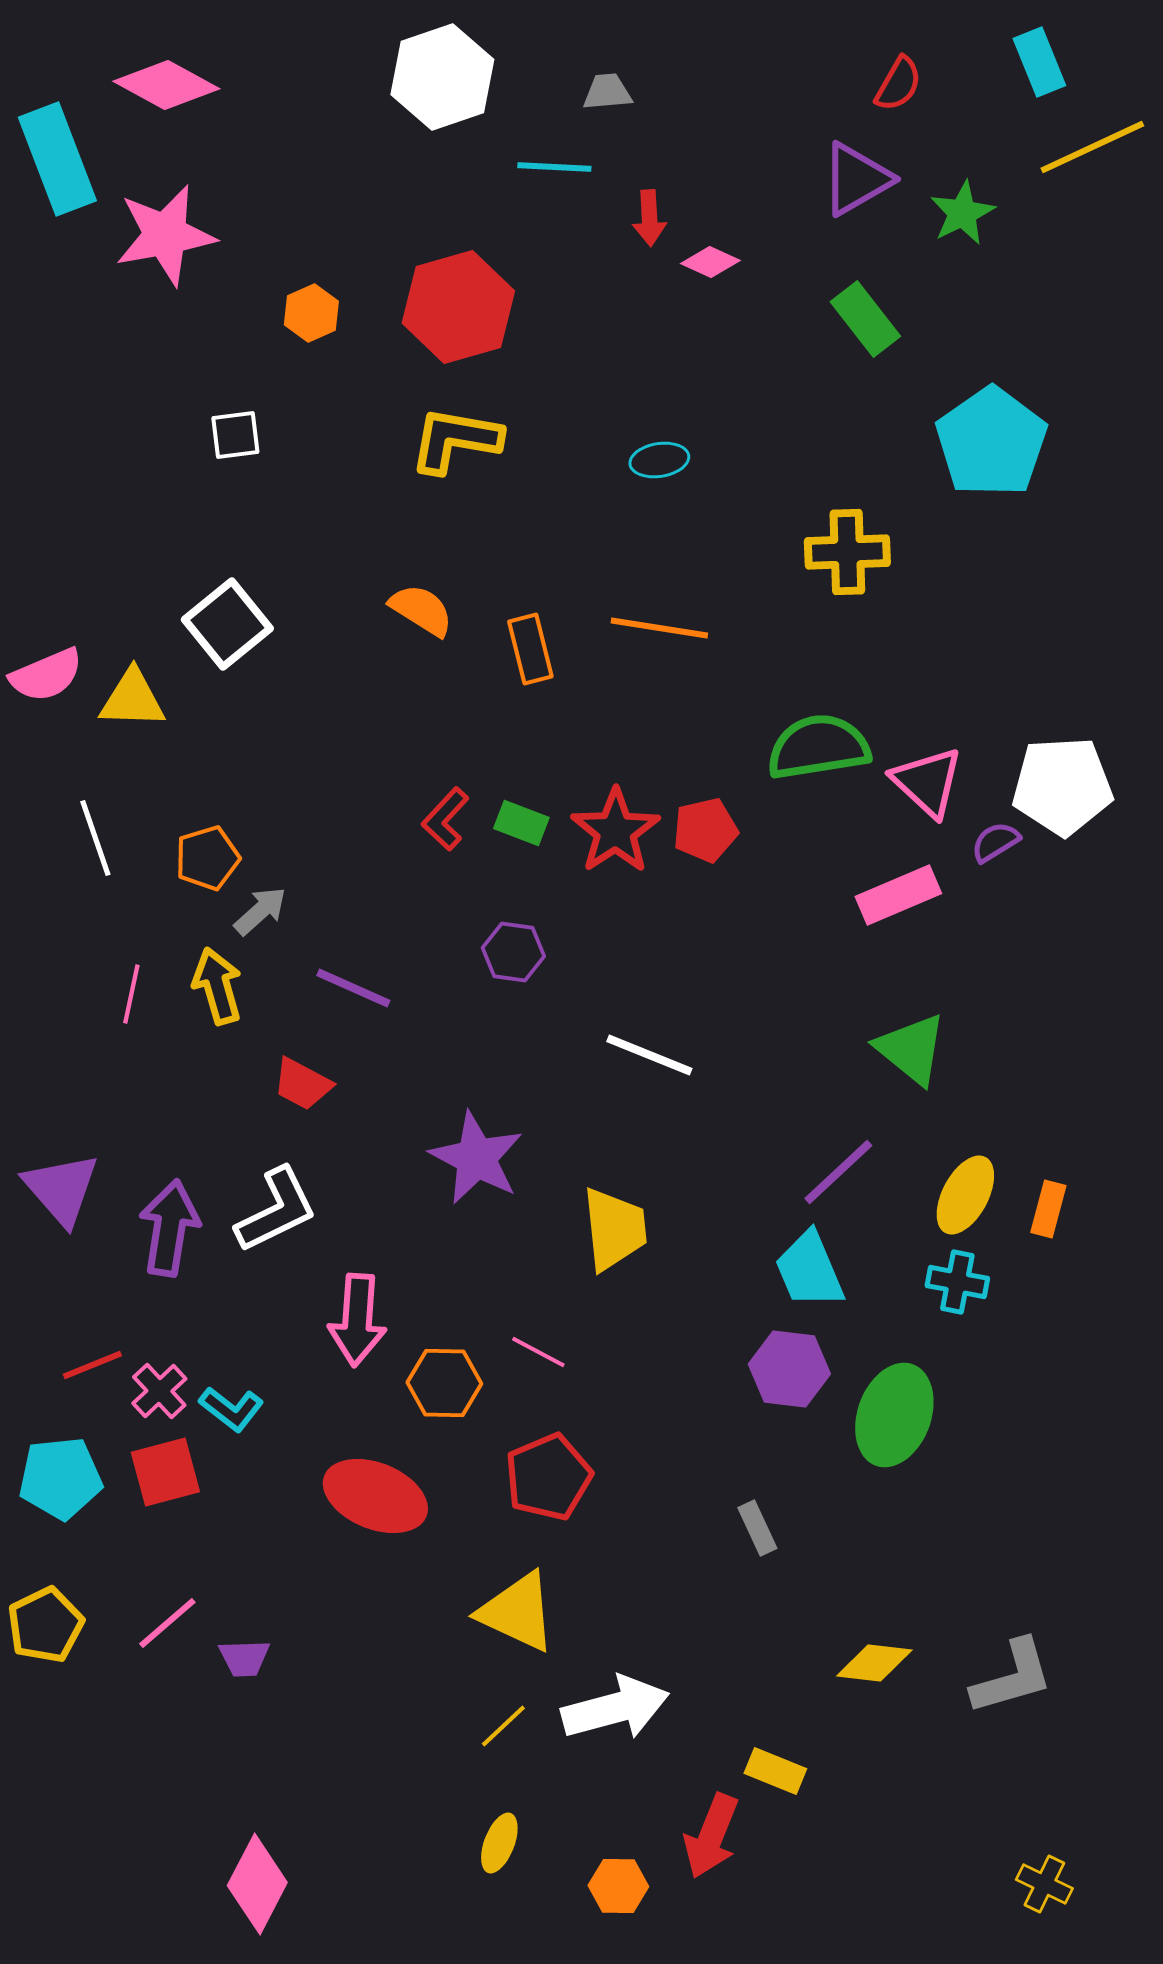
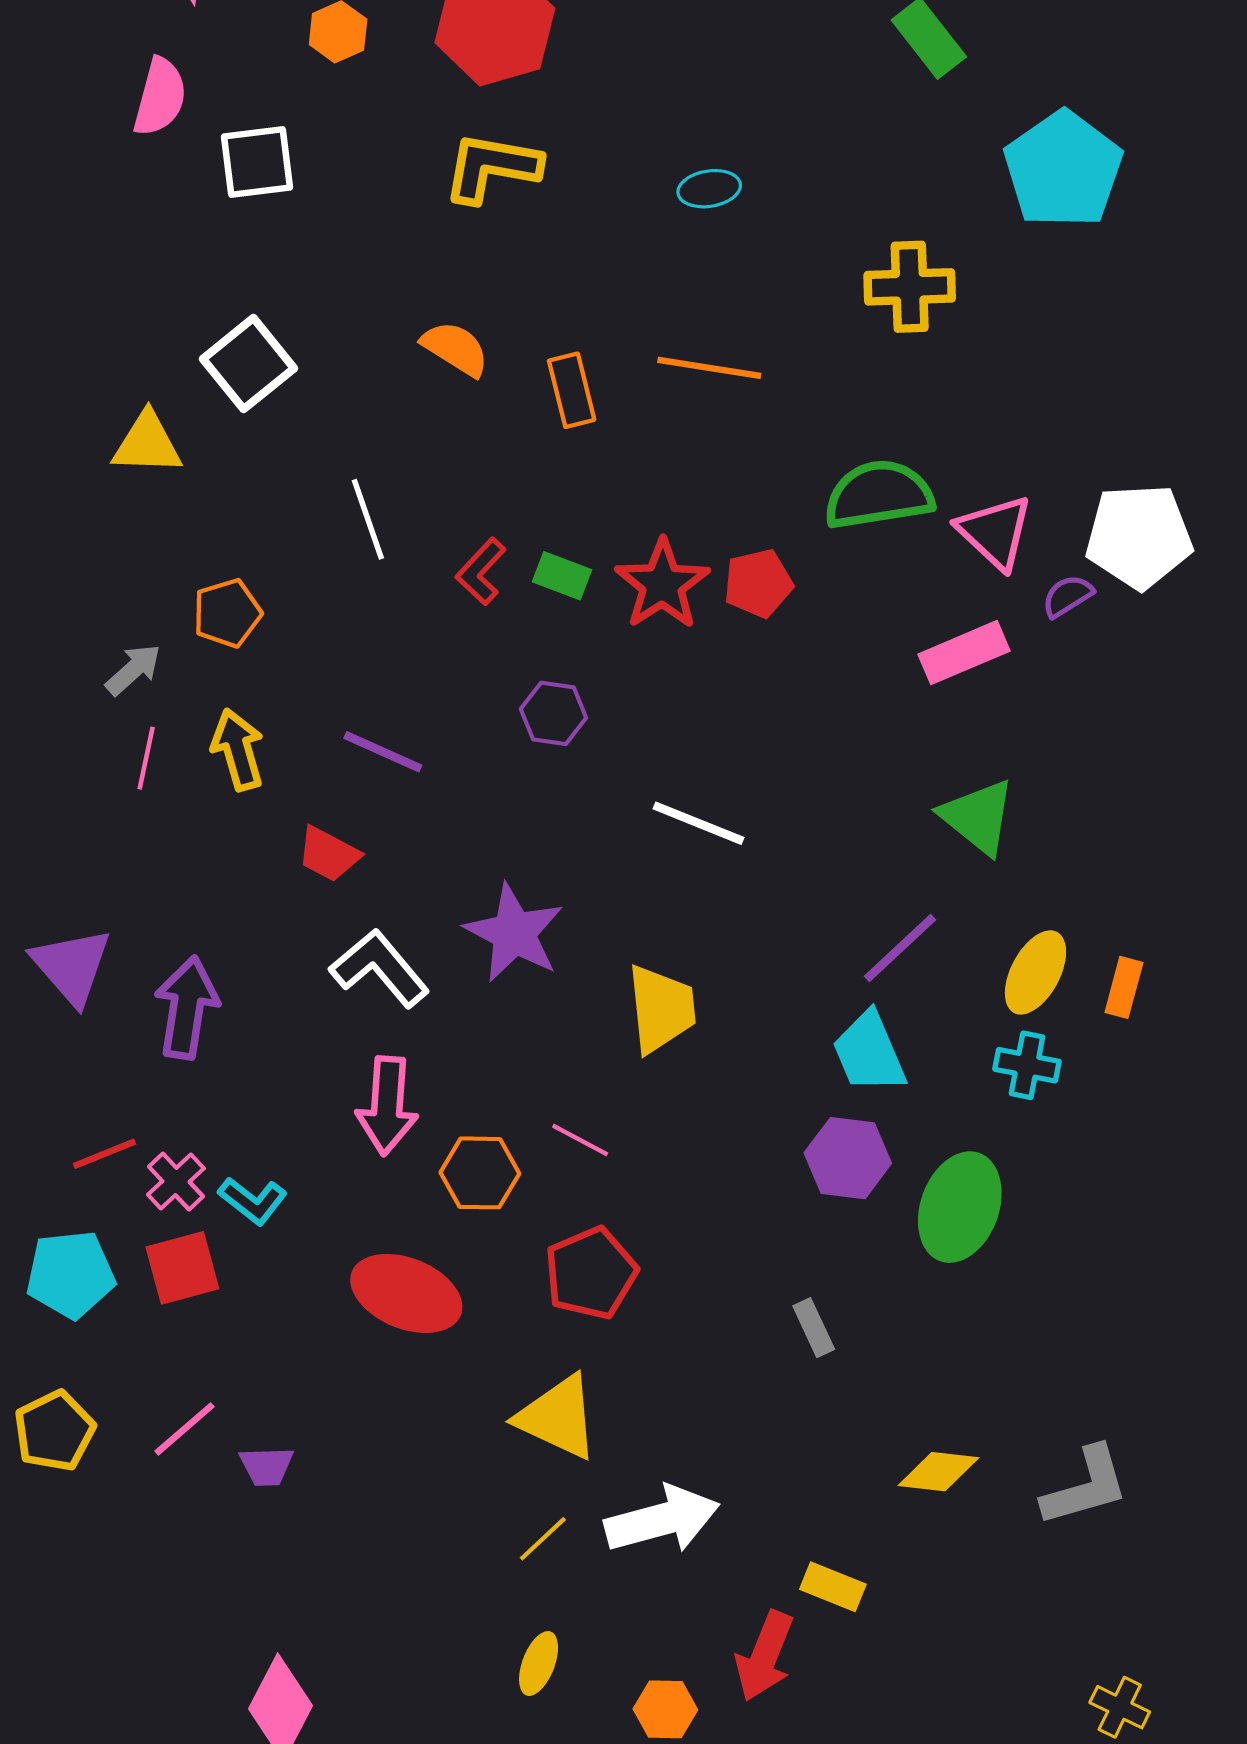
white square: (235, 435) -> (257, 162), size x1.4
pink semicircle: (46, 675) -> (160, 97), moved, turned -52
white line: (95, 838) -> (368, 519), moved
gray arrow: (260, 911) -> (133, 670), moved
white L-shape: (276, 1210) -> (380, 968), moved, turned -104

